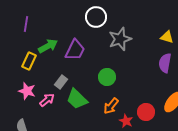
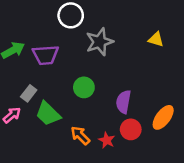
purple trapezoid: (75, 50) -> (46, 55), turned 60
purple semicircle: (165, 63) -> (124, 102), moved
orange arrow: (111, 106) -> (80, 135), moved, turned 96

